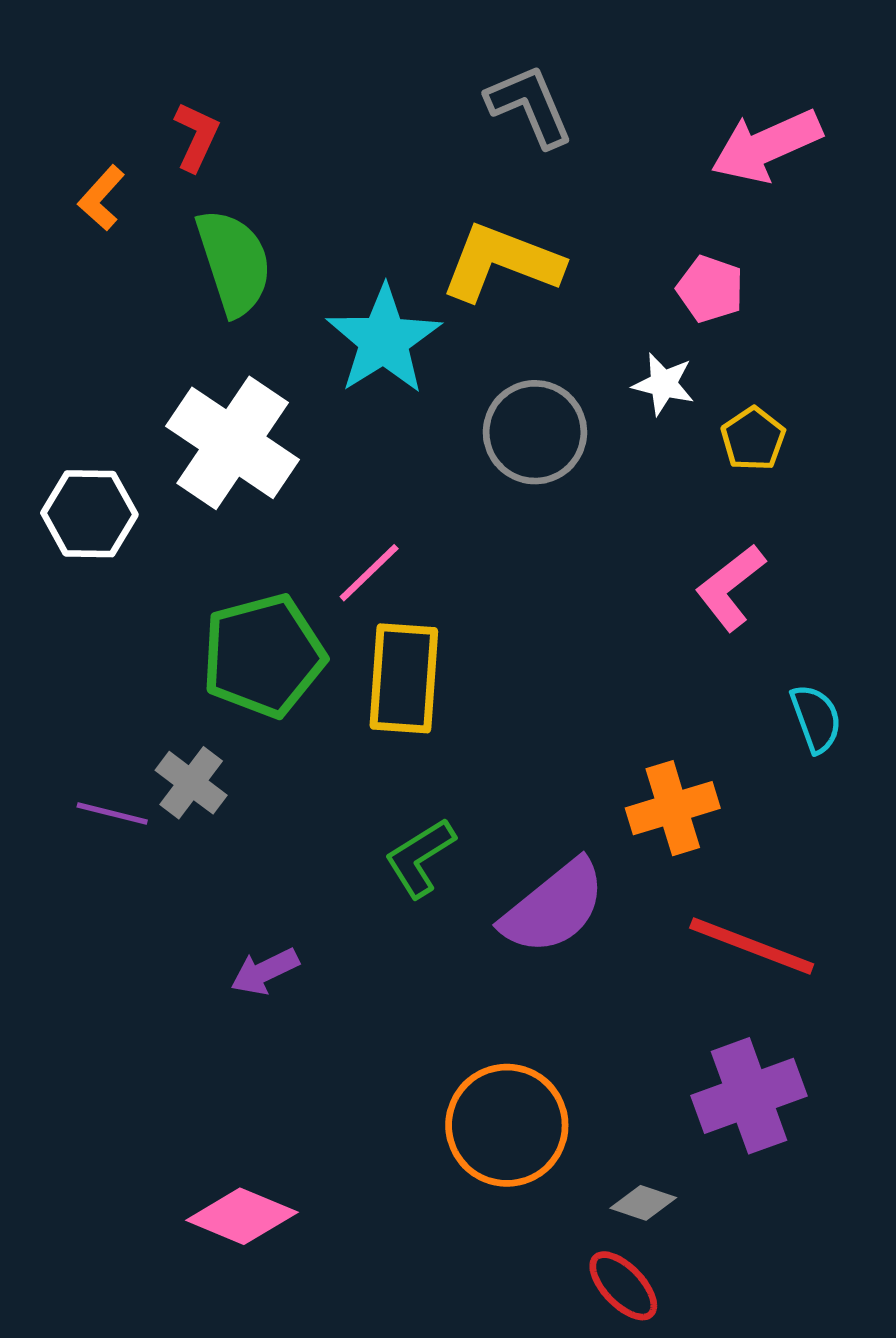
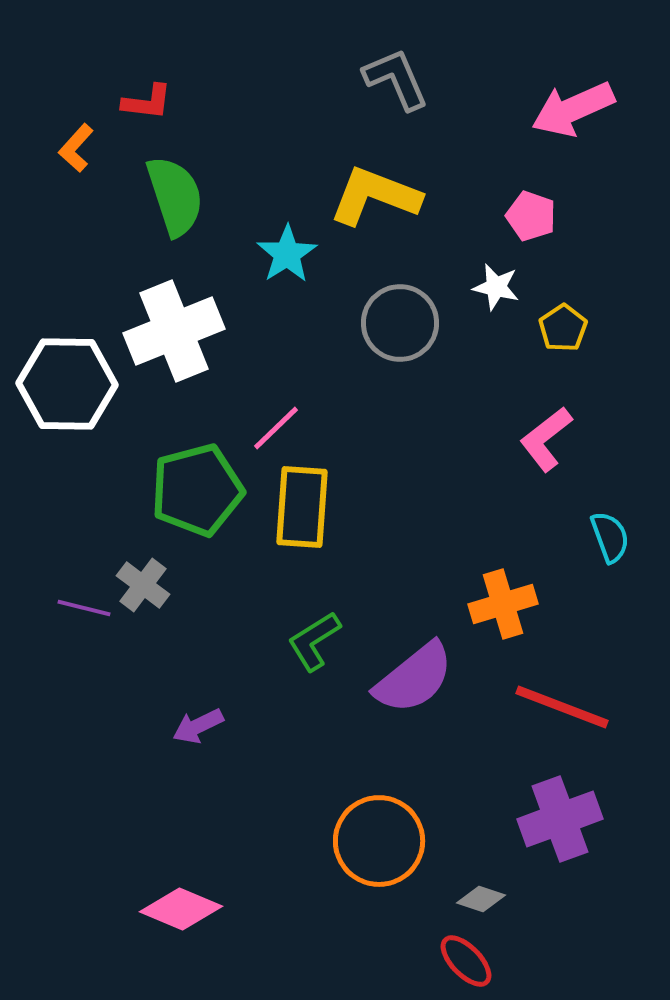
red L-shape: (196, 136) -> (147, 102), turned 72
cyan star: (384, 340) -> (287, 254), size x0.7
white cross: (233, 443) -> (174, 331), turned 34
white hexagon: (89, 514) -> (67, 384), size x1.4

